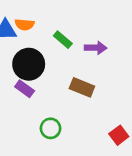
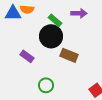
purple arrow: (96, 48) -> (79, 13), moved
black circle: (29, 64) -> (51, 36), moved

